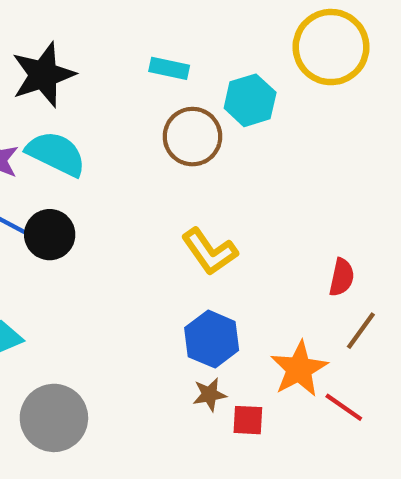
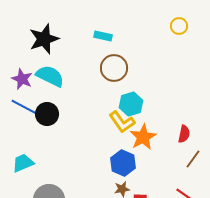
yellow circle: (331, 47) -> (179, 26), size x0.5
cyan hexagon: (250, 100) -> (131, 104), moved
orange star: (299, 369) -> (143, 137), moved

